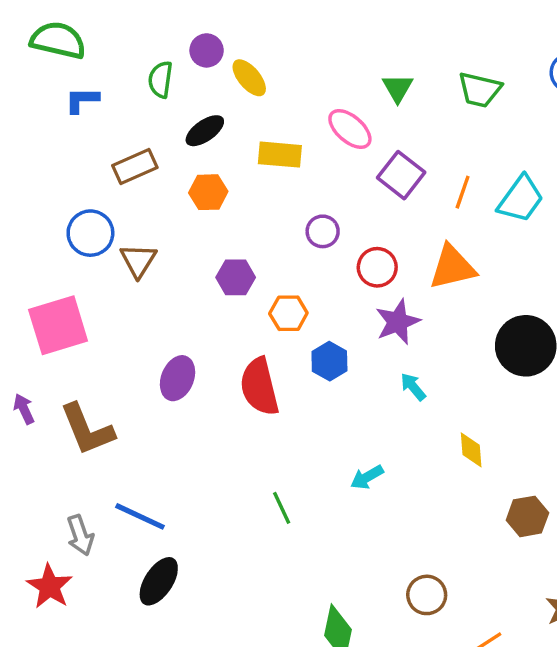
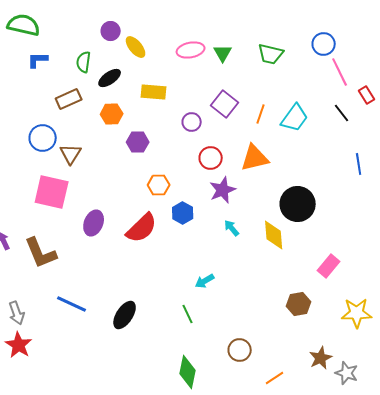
green semicircle: (160, 79) -> (84, 62), moved
pink ellipse: (350, 129) -> (191, 50), moved, turned -52
purple circle: (323, 231) -> (192, 122), moved
purple hexagon: (236, 277) -> (138, 142), moved
pink square: (58, 325) -> (52, 192), moved, turned 30
red semicircle: (259, 387) -> (142, 228), turned -120
yellow diamond: (471, 450) -> (274, 235), moved, size x1.4
green line: (282, 508) -> (188, 314), moved
gray arrow: (80, 535) -> (17, 313), moved
black ellipse: (159, 581) -> (125, 315), moved

